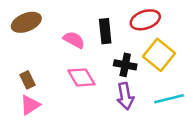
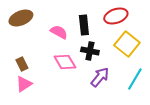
black cross: (125, 65) -> (90, 51), moved
purple arrow: (125, 96) -> (100, 77), turned -130
cyan line: (169, 99) -> (135, 79), turned -45

